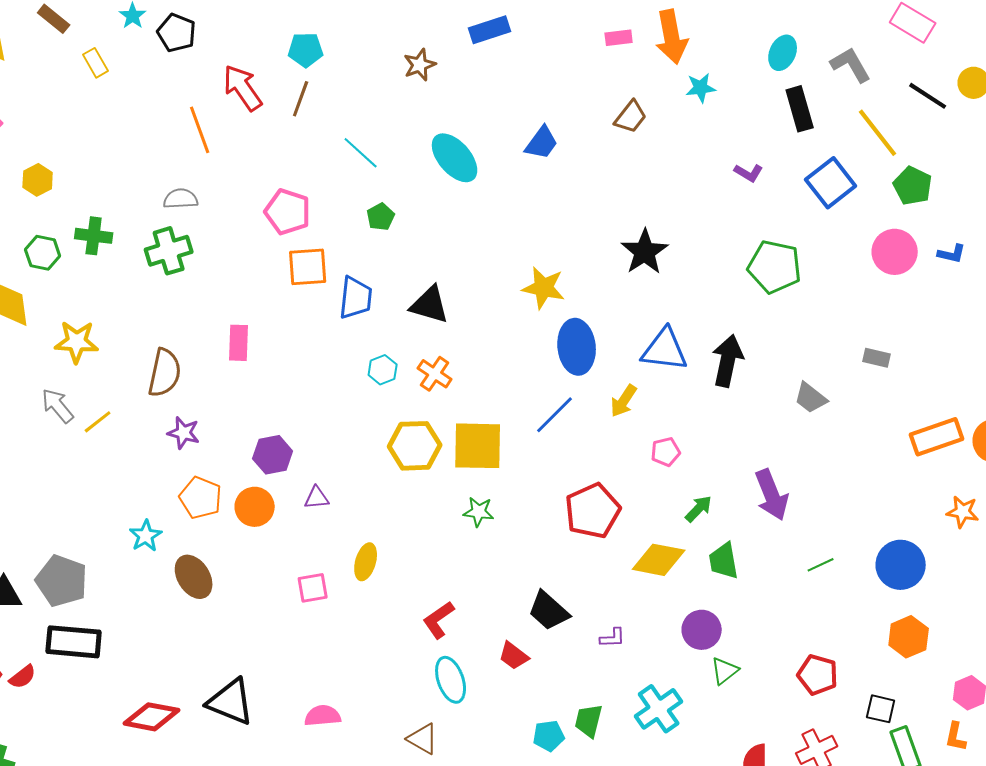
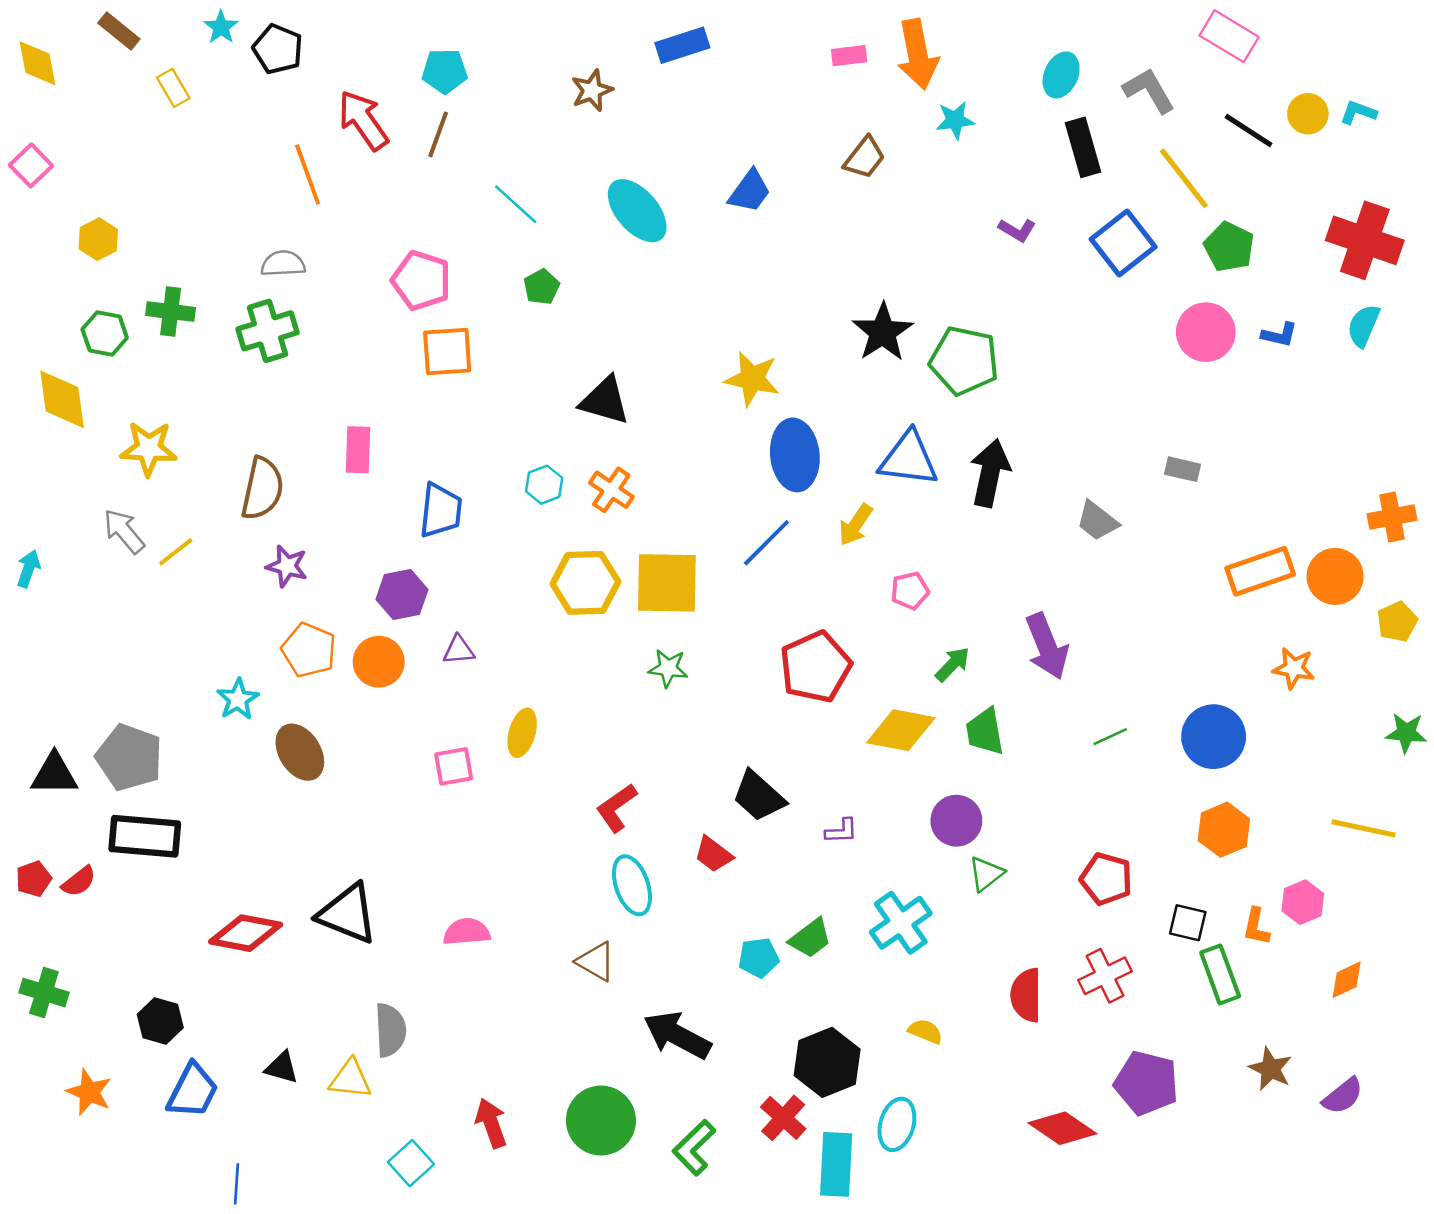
green pentagon: (775, 267) -> (964, 361), moved
blue trapezoid: (356, 298) -> (441, 510), moved
green trapezoid: (589, 721) -> (810, 938), turned -141
orange L-shape: (956, 737) -> (1256, 927), moved

